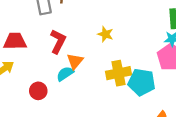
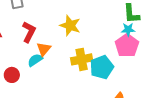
yellow star: (105, 34) -> (70, 26), size x1.5
cyan pentagon: (142, 82) -> (102, 67), turned -30

